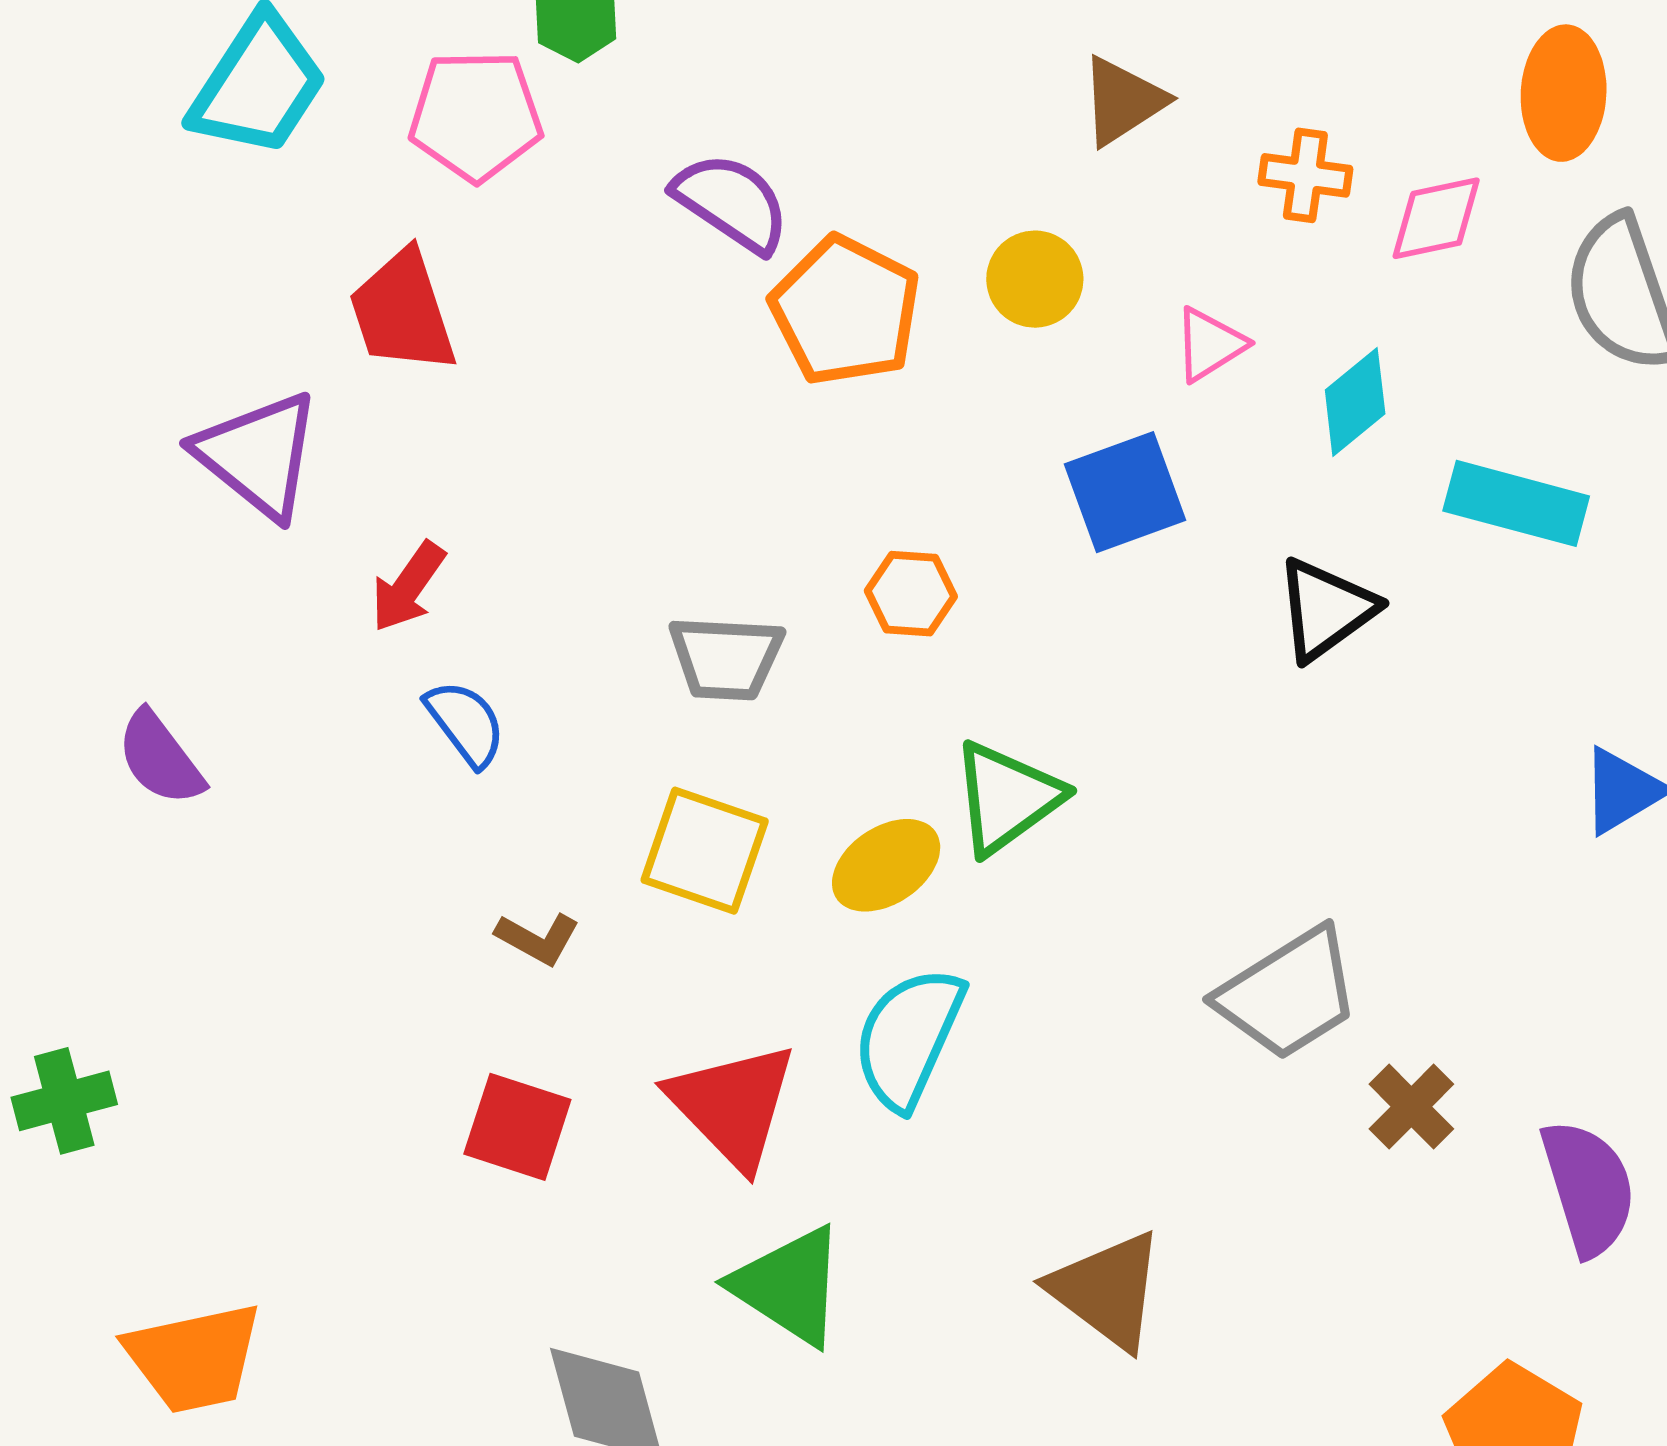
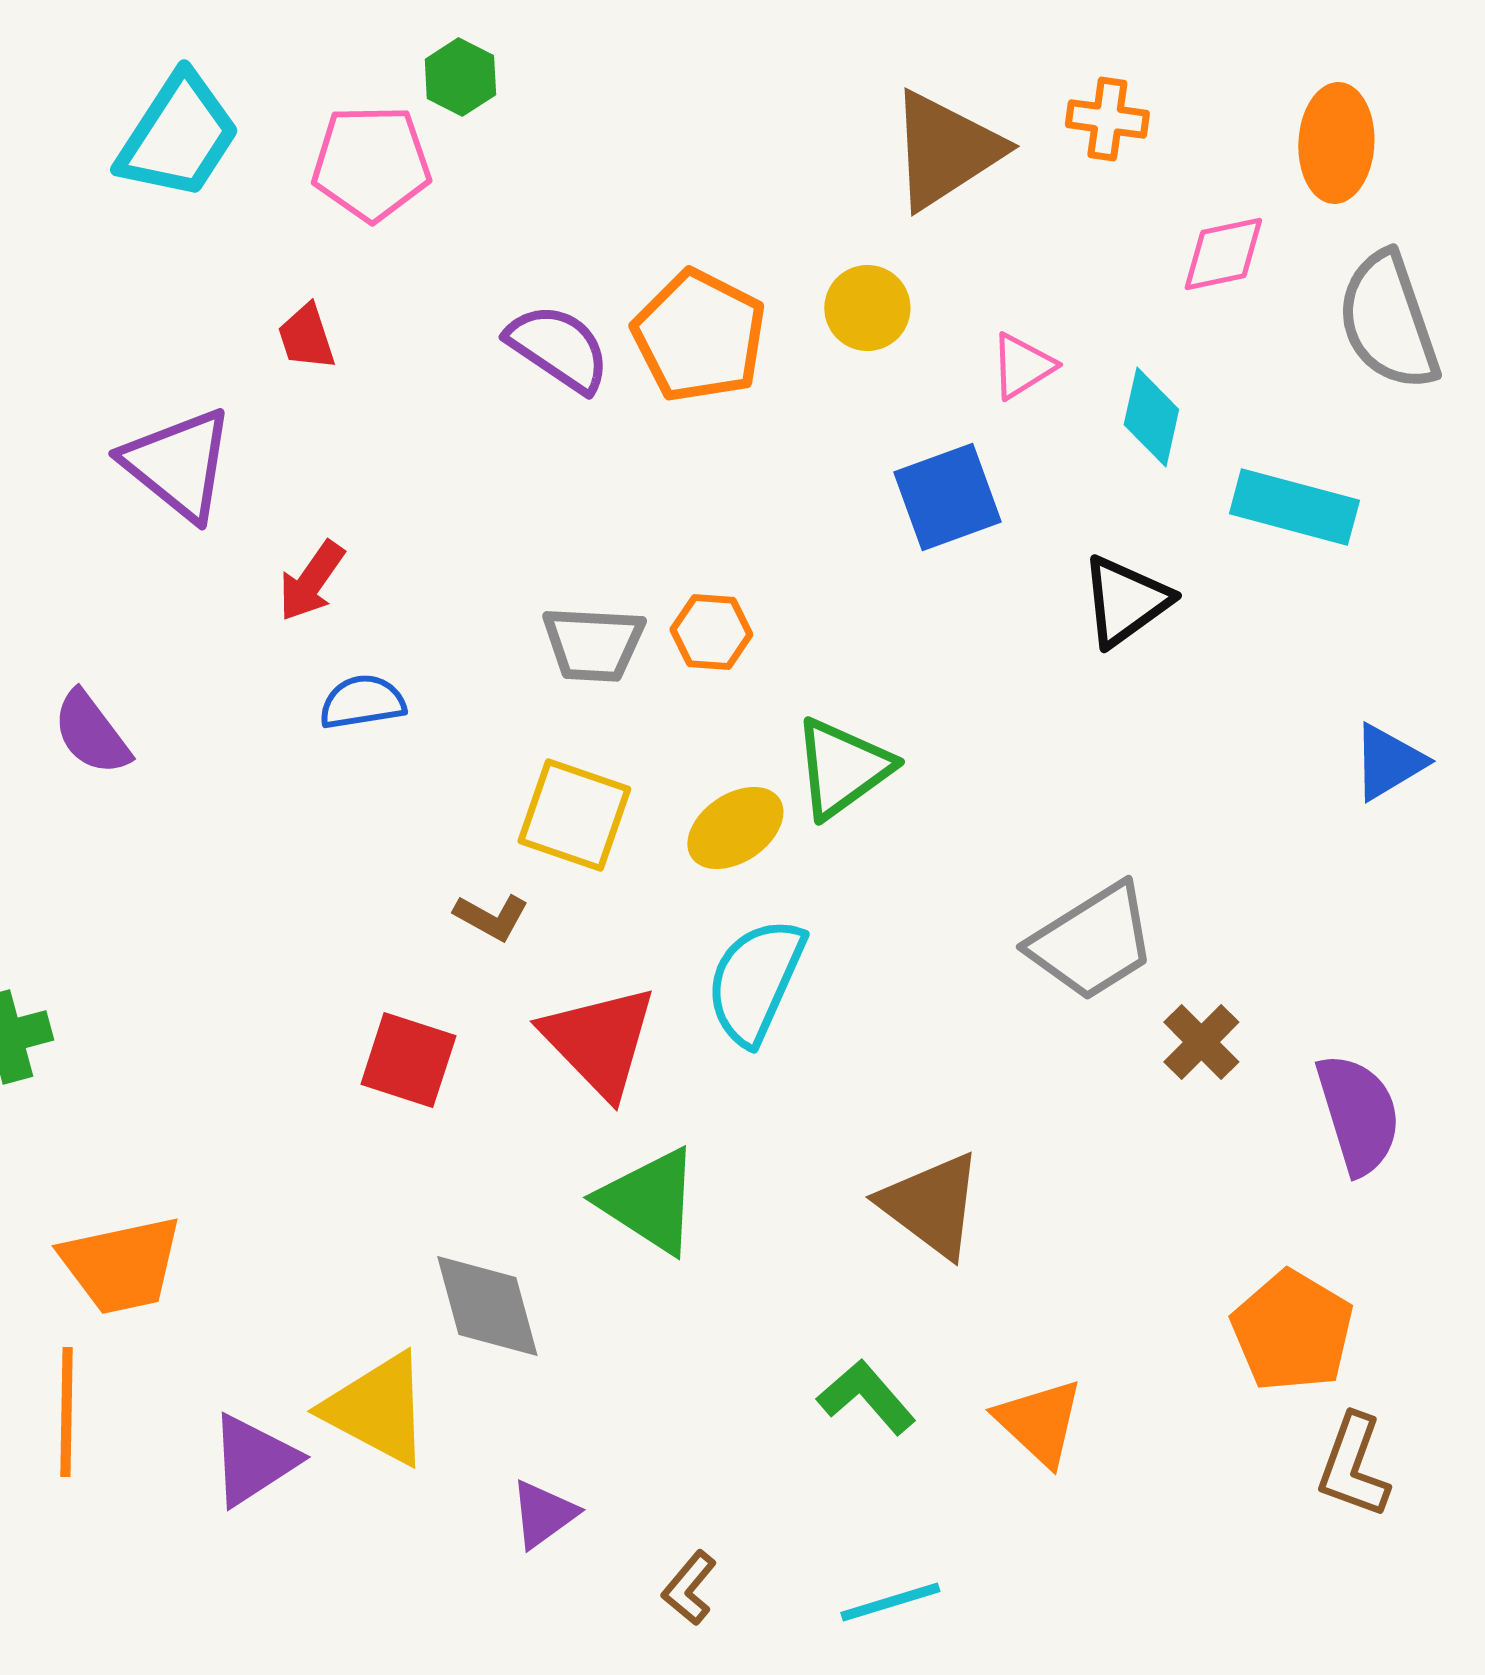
brown triangle: (1123, 101) -> (945, 150), size x1.5
orange cross: (1305, 175) -> (1107, 119), moved
purple semicircle: (732, 202) -> (558, 348), moved
red trapezoid: (402, 312) -> (306, 337), size x0.6
cyan diamond: (1355, 402) -> (1151, 417), turned -38
orange hexagon: (911, 594) -> (711, 632), moved
blue semicircle: (466, 723) -> (362, 702), turned -62
brown L-shape: (538, 939) -> (491, 917), moved

